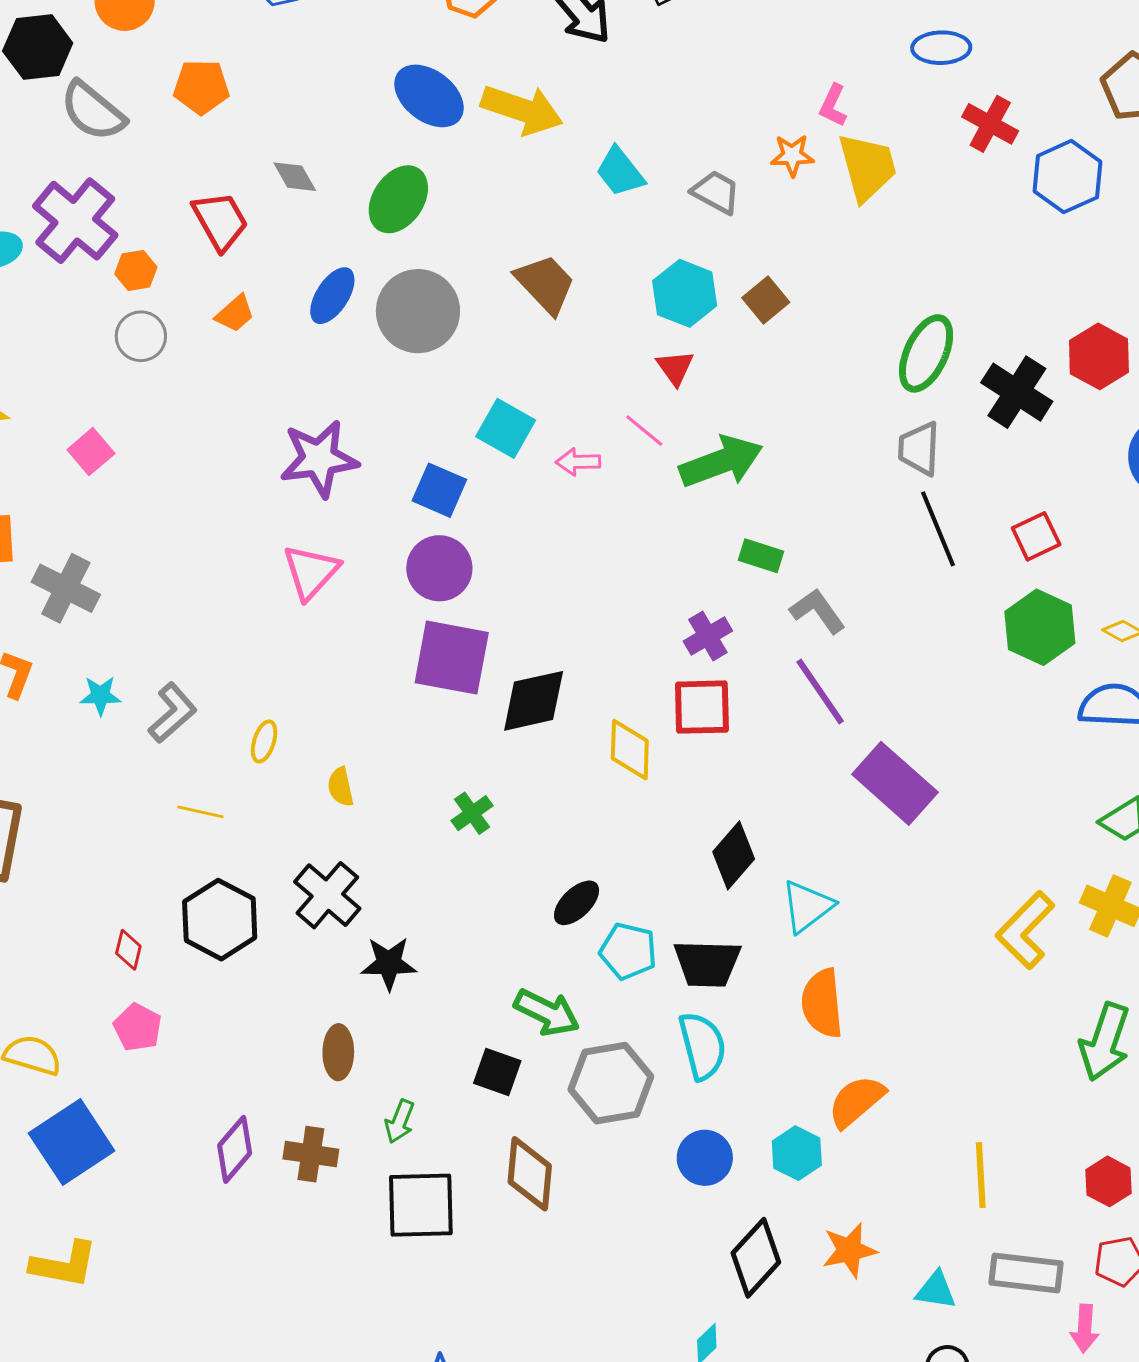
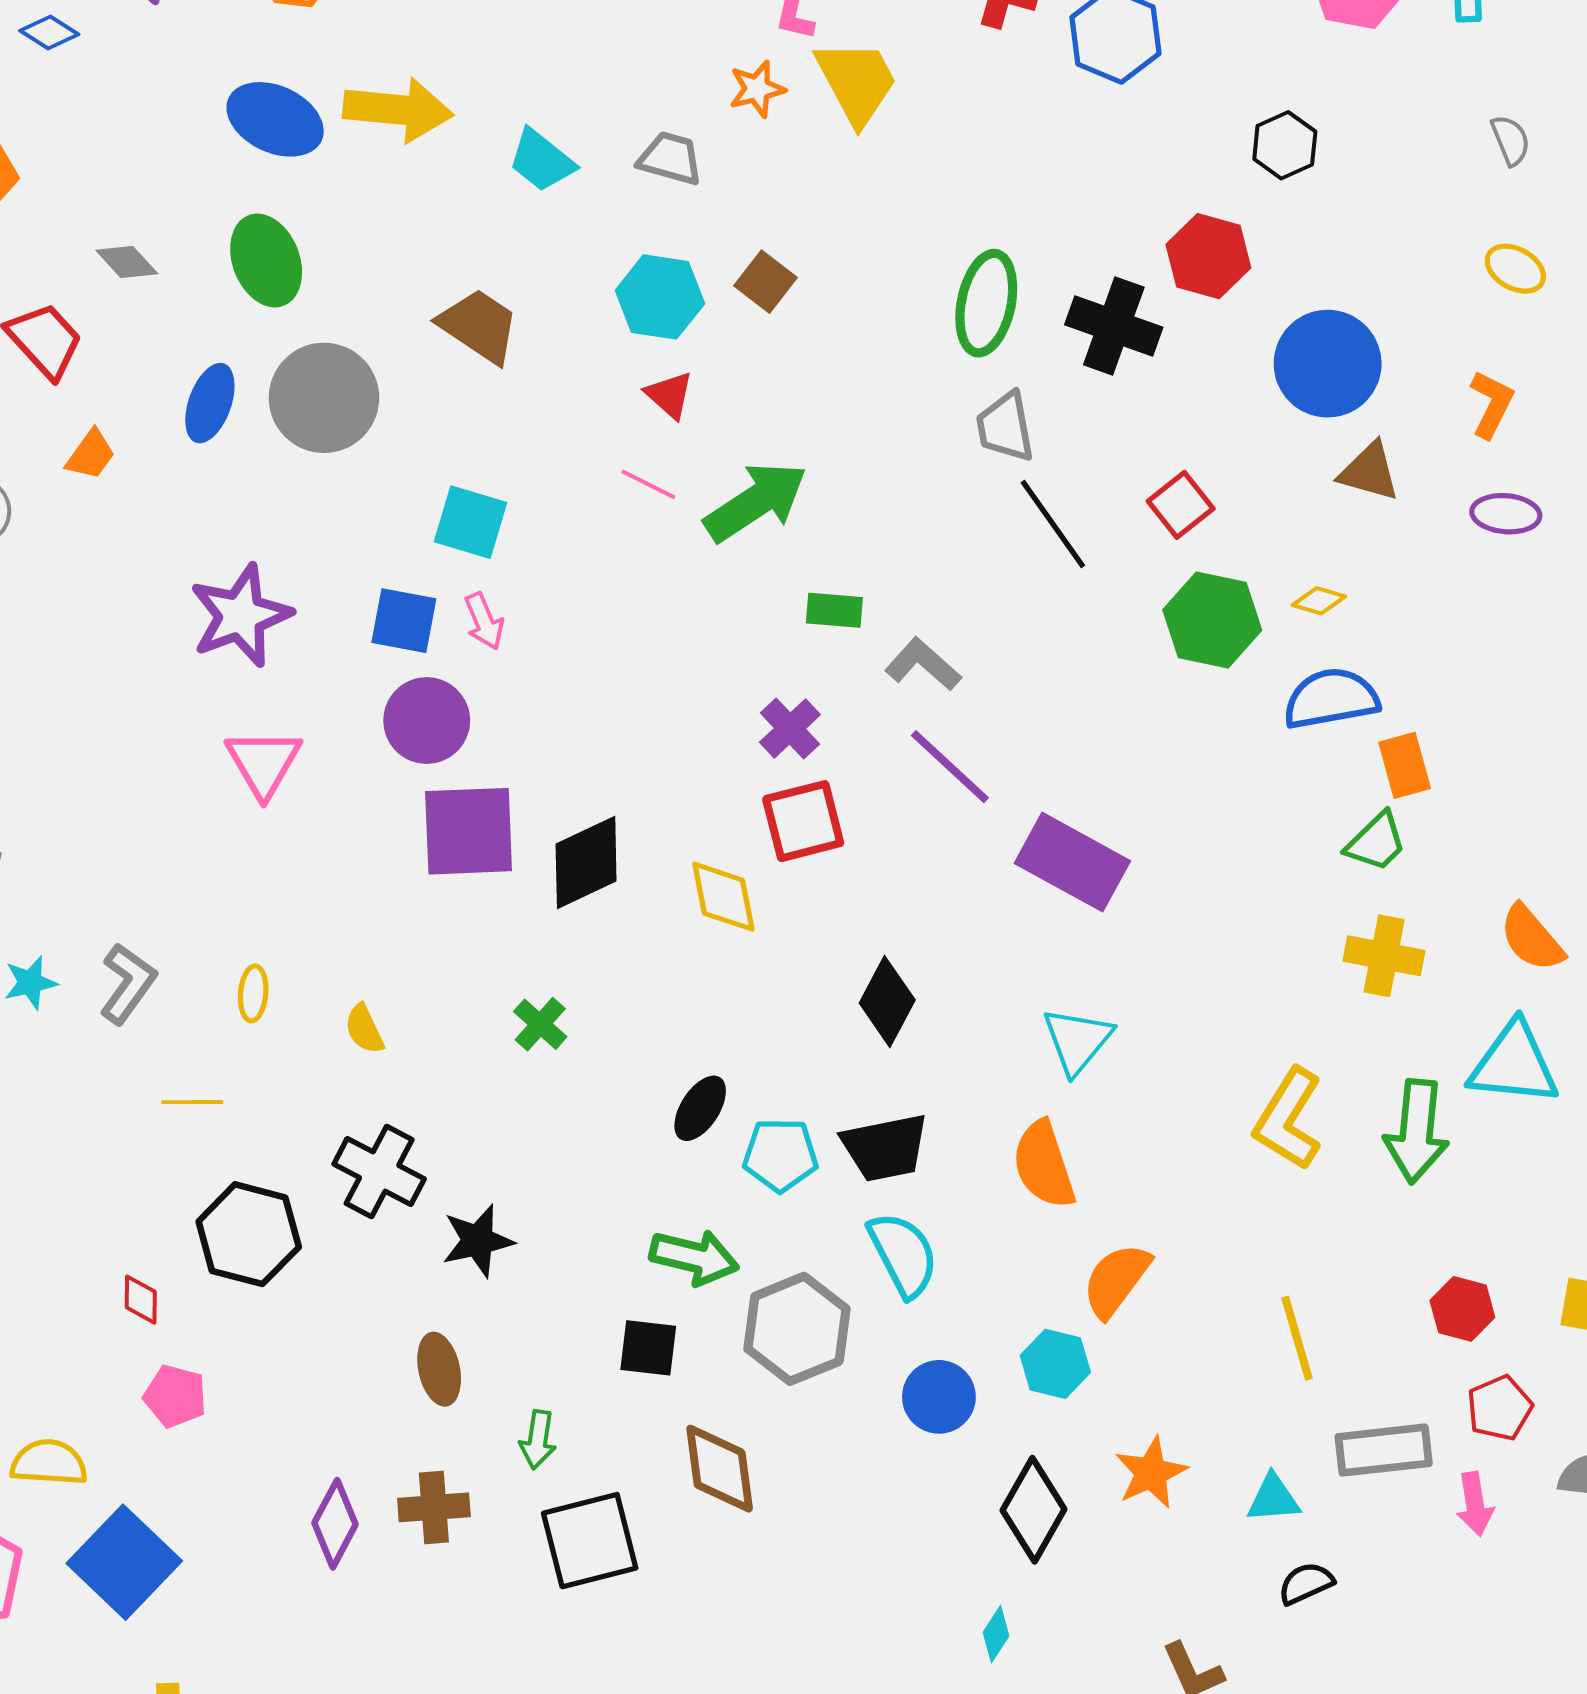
green ellipse: (398, 199) -> (266, 261), turned -42
pink arrow: (578, 462) -> (484, 621), moved, turned -99
cyan triangle: (807, 906) -> (1077, 1041), moved
yellow L-shape: (1025, 930) -> (1288, 1119), moved

